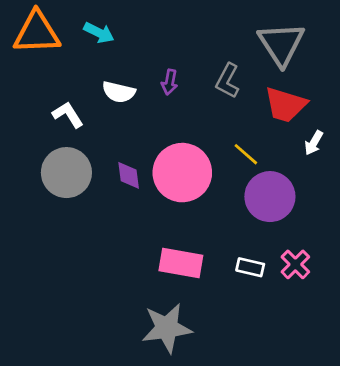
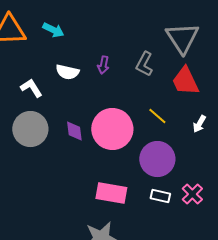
red trapezoid: (285, 105) -> (185, 81), turned 48
white arrow: (314, 143) -> (199, 124), moved
purple circle: (270, 197) -> (157, 159), moved

